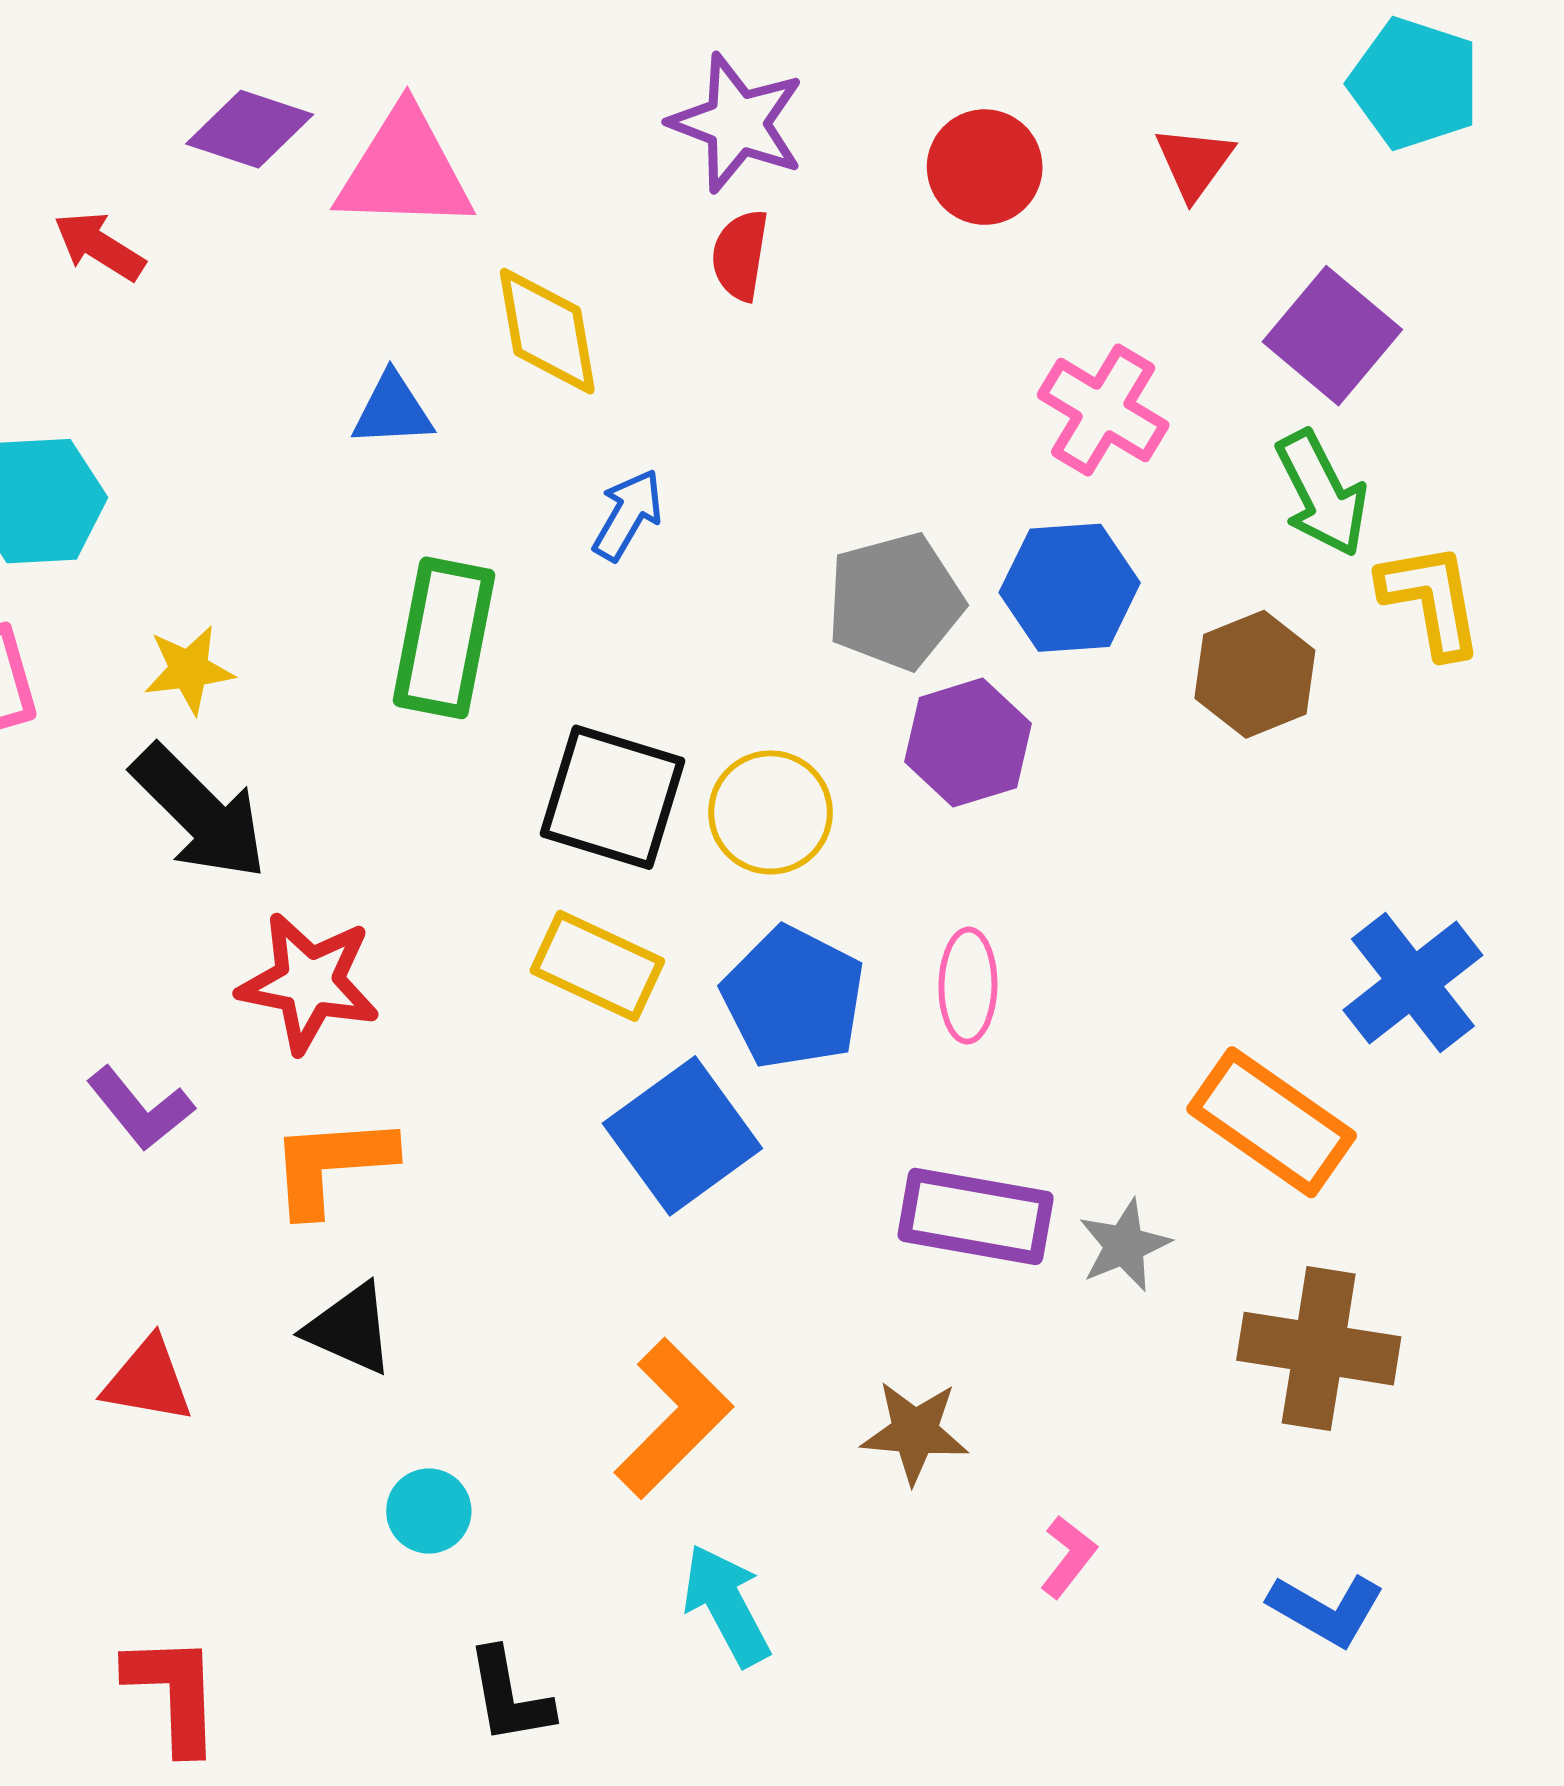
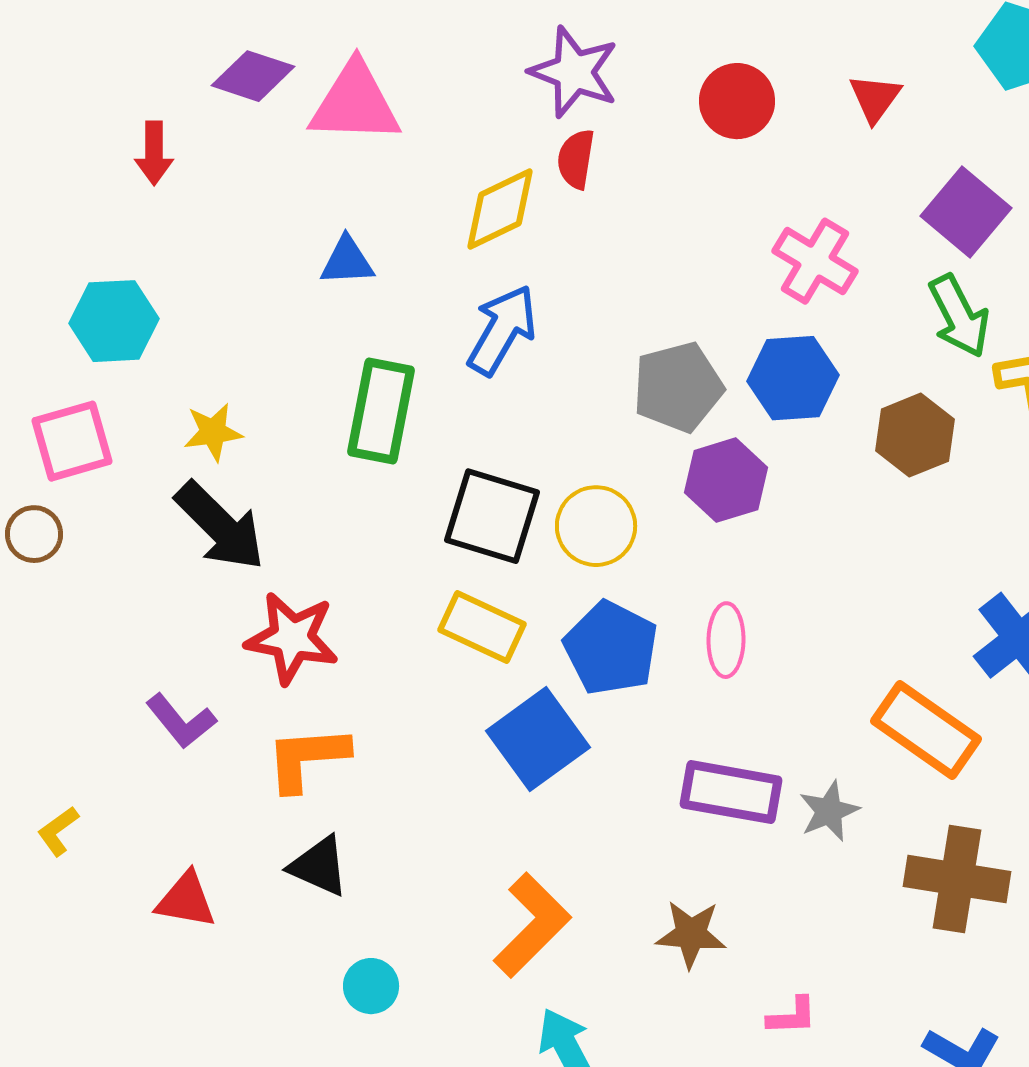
red arrow: (99, 246) -> (154, 153), turned -122
yellow diamond: (547, 331) -> (500, 209), moved, turned 74
blue arrow: (628, 515) -> (502, 330), size x1.5
pink L-shape: (1068, 1557) -> (792, 1016), turned 50

